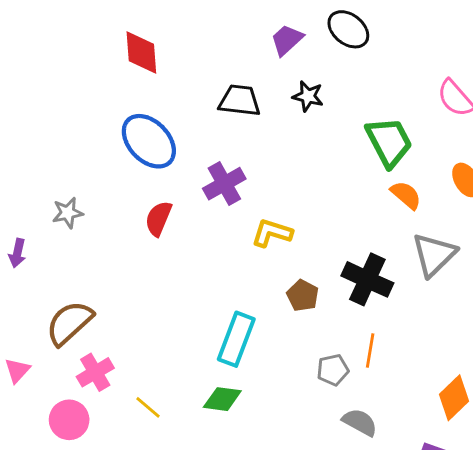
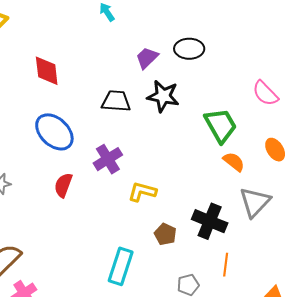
black ellipse: (348, 29) -> (189, 49), turned -36
black star: (308, 96) -> (163, 96), size x1.5
orange line: (370, 350) -> (226, 265), moved

